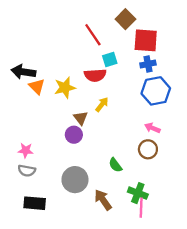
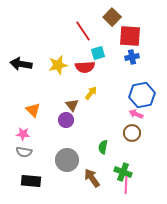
orange triangle: (37, 86) -> (33, 110), moved
yellow star: (65, 88) -> (58, 65), moved
blue hexagon: (156, 91) -> (142, 95), moved
green semicircle: (115, 165) -> (103, 147), turned 48

